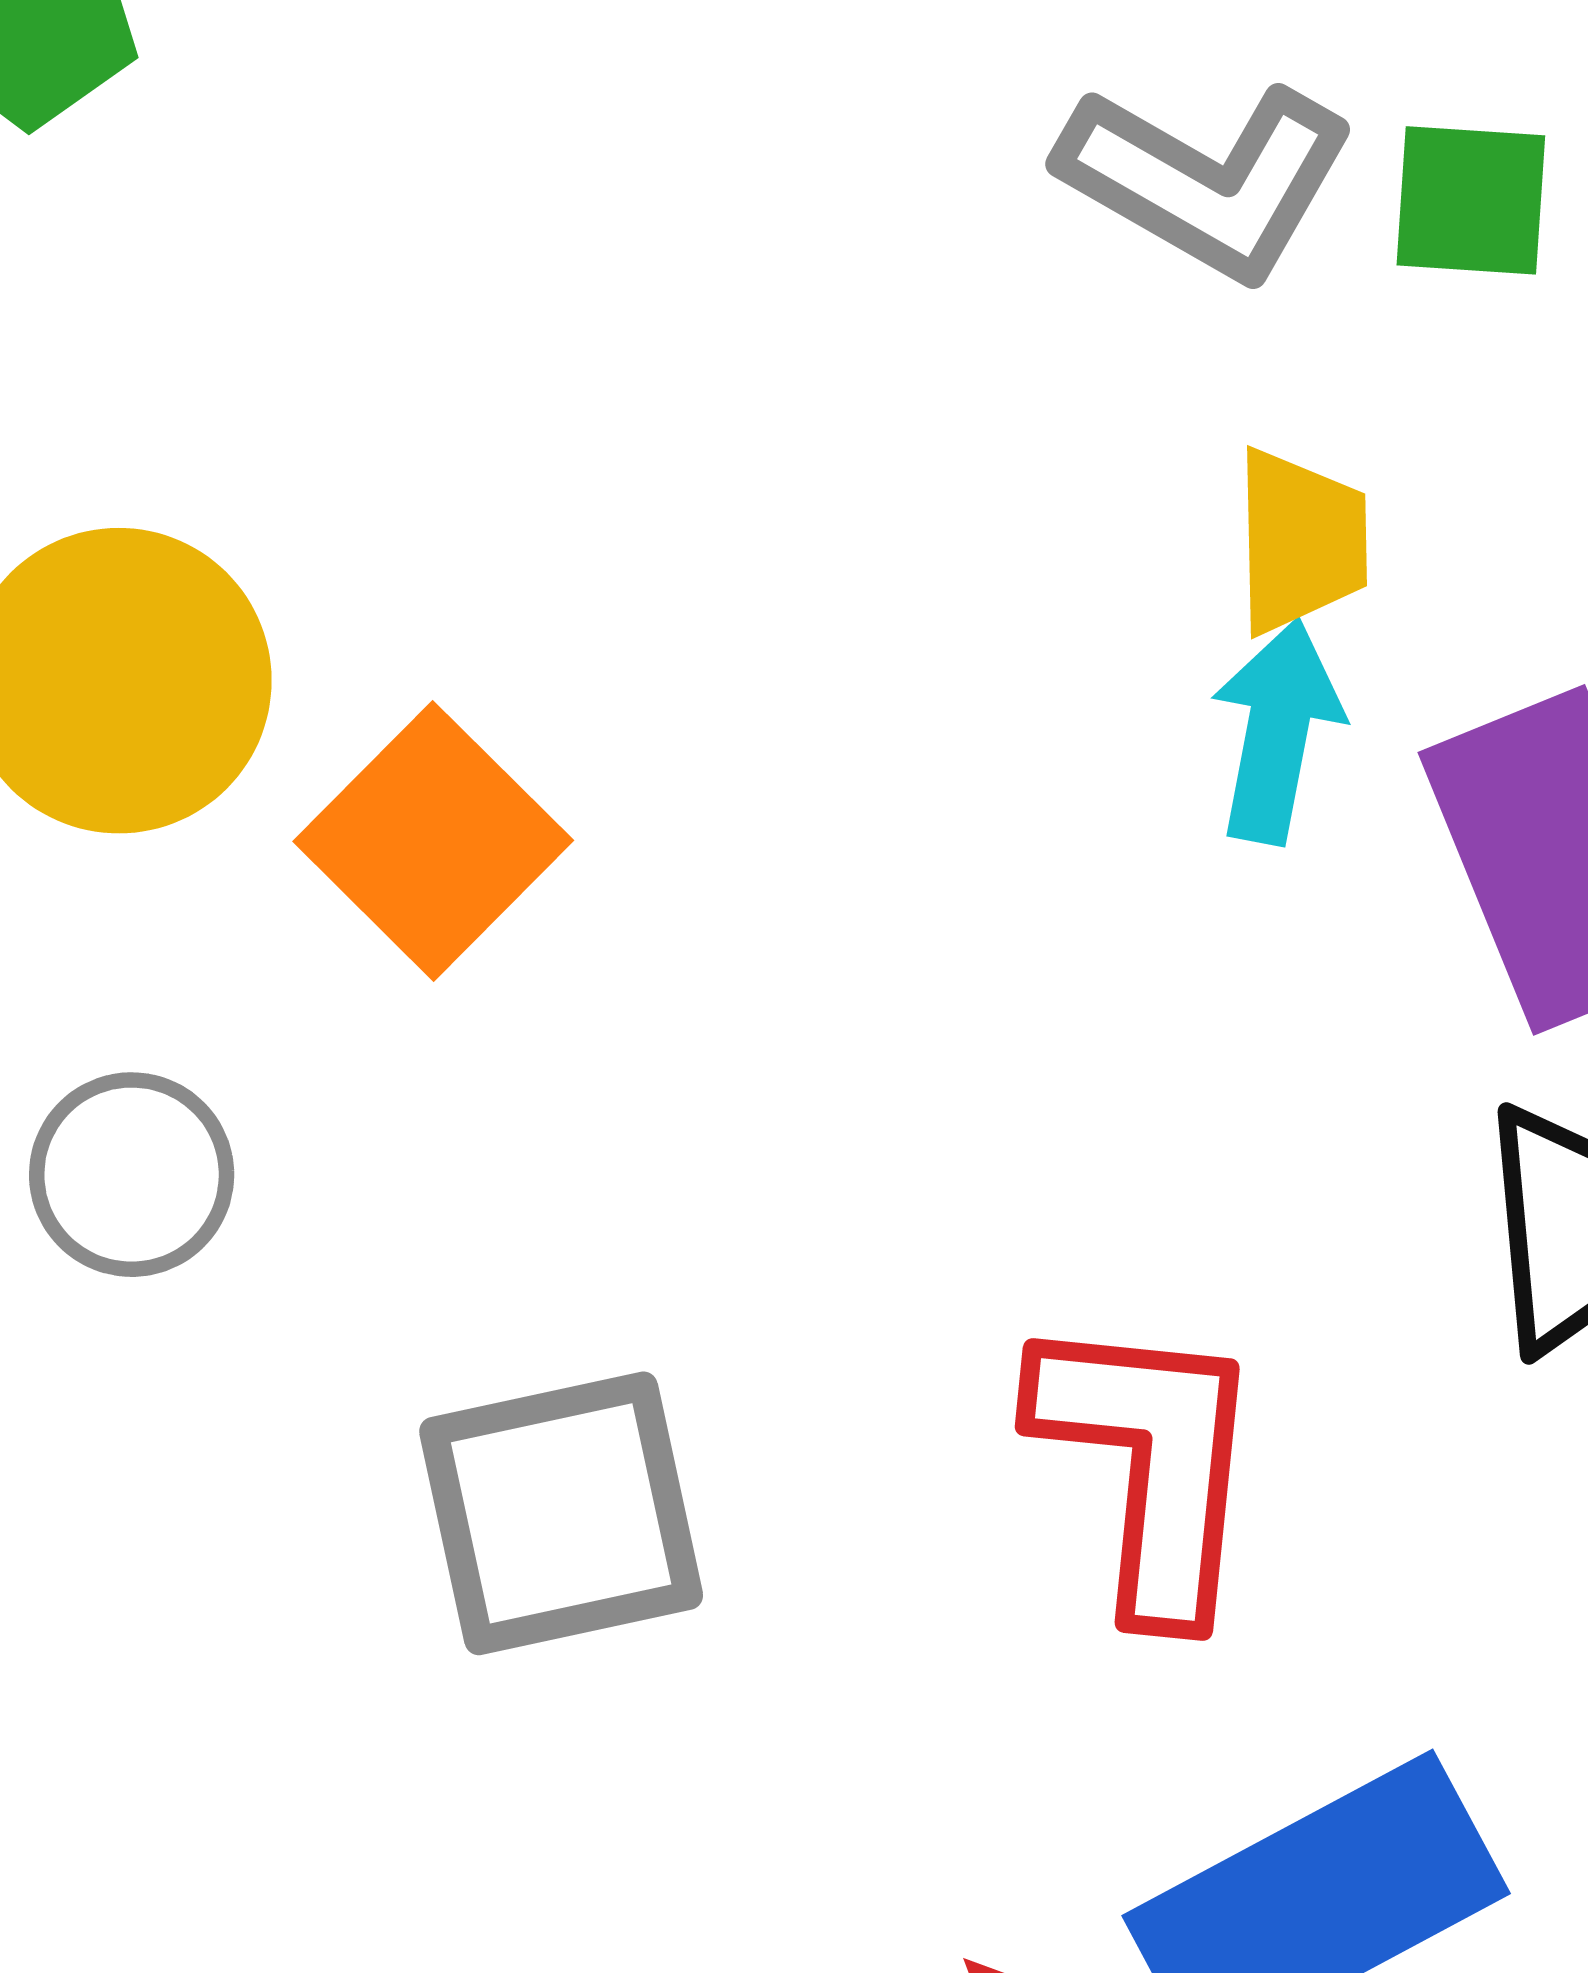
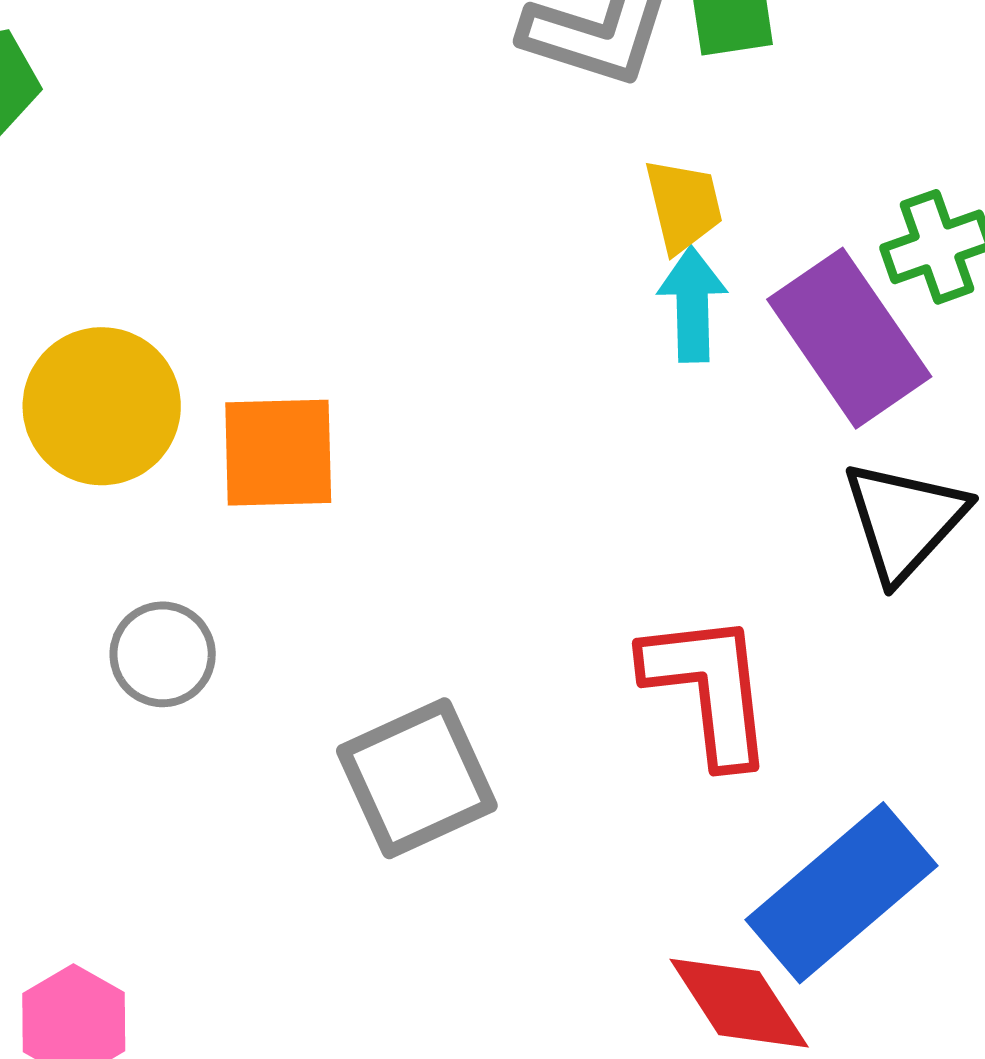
orange square: (433, 841) -> (278, 453), turned -34

